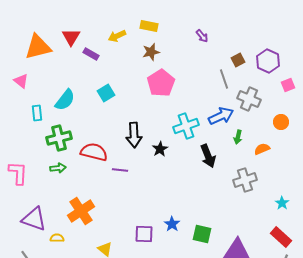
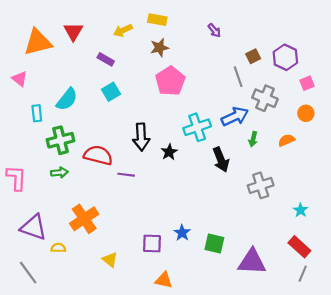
purple rectangle: (91, 54) -> (106, 59), moved
orange circle: (281, 122) -> (306, 113), moved
orange semicircle: (262, 149) -> (286, 140), moved

